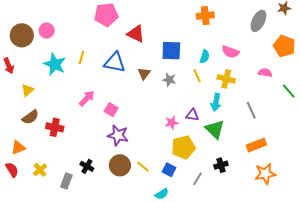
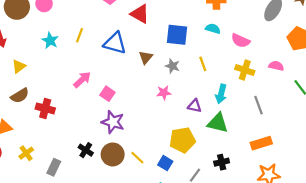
cyan semicircle: (205, 57) -> (213, 29), moved, turned -96
cyan star: (55, 64) -> (50, 41), size x0.7
yellow cross: (226, 79) -> (245, 70), moved
pink star: (172, 123) -> (164, 93), moved
green triangle: (215, 129) -> (218, 123), turned -35
black cross: (87, 166) -> (86, 150), moved

